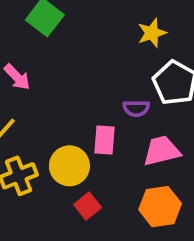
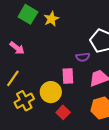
yellow star: (152, 33) -> (51, 19), moved

